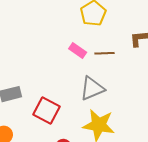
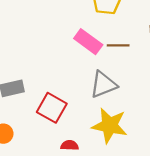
pink rectangle: (78, 50) -> (88, 42), size x1.4

